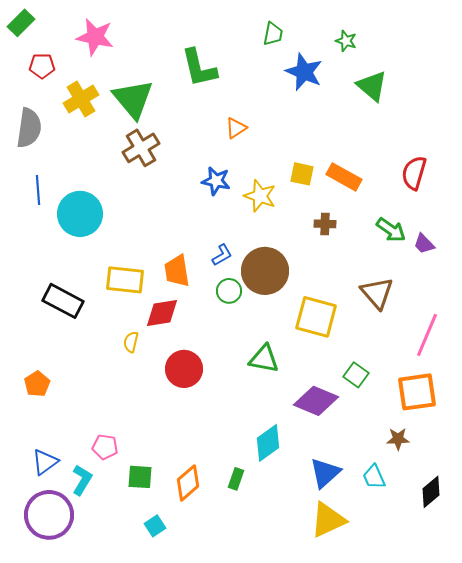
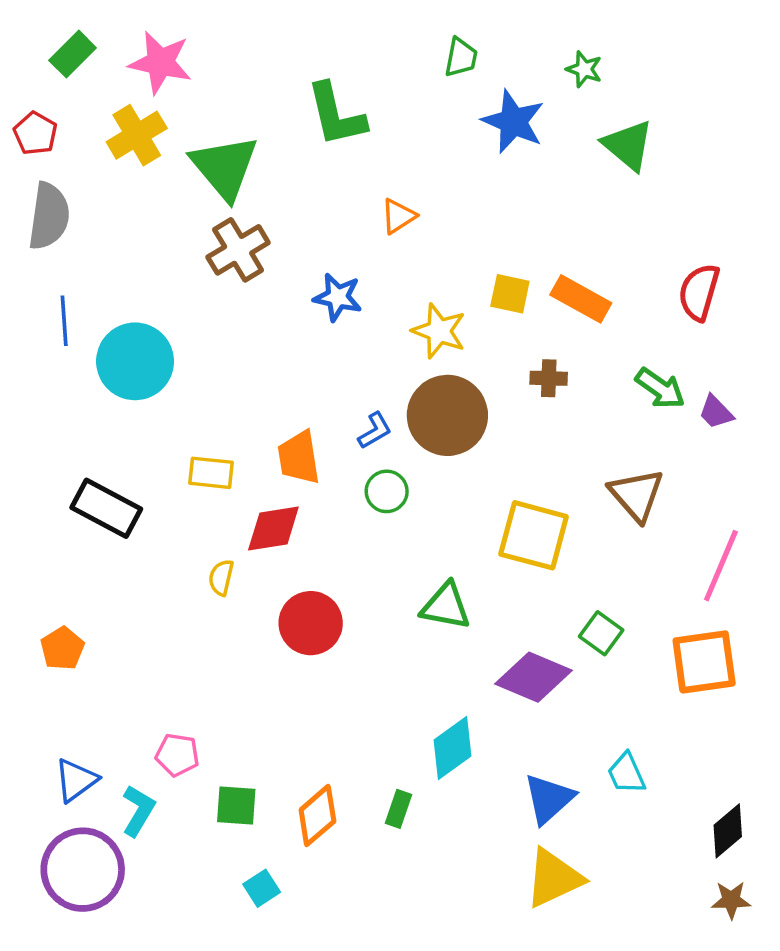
green rectangle: (21, 23) -> (73, 54), moved
red pentagon: (42, 66) -> (35, 133), moved, turned 30
yellow cross: (81, 99) -> (137, 135), moved
blue star: (216, 181) -> (338, 297), moved
brown circle: (265, 271) -> (447, 415), moved
yellow rectangle: (125, 280) -> (211, 473), size x0.7
brown star: (398, 439) -> (731, 900), moved
cyan trapezoid: (374, 477) -> (626, 773), moved

